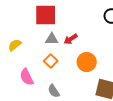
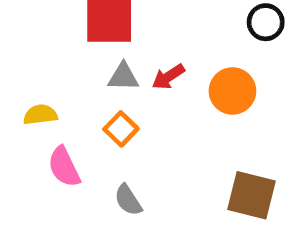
yellow semicircle: (15, 45) -> (40, 115), moved, turned 32
orange circle: (87, 62) -> (232, 91), moved

